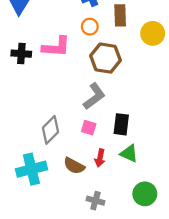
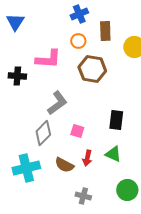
black cross: (21, 54) -> (17, 76), moved
gray L-shape: (94, 96) -> (57, 103), moved
black rectangle: (121, 124) -> (116, 120), moved

